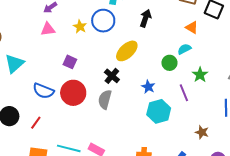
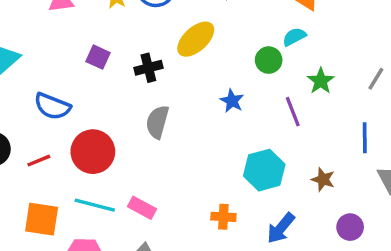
black cross: (112, 76) -> (148, 68), moved, turned 35
red circle: (73, 93) -> (93, 152), moved
cyan hexagon: (159, 111) -> (264, 170), moved
red line: (36, 123) -> (39, 161), turned 32

